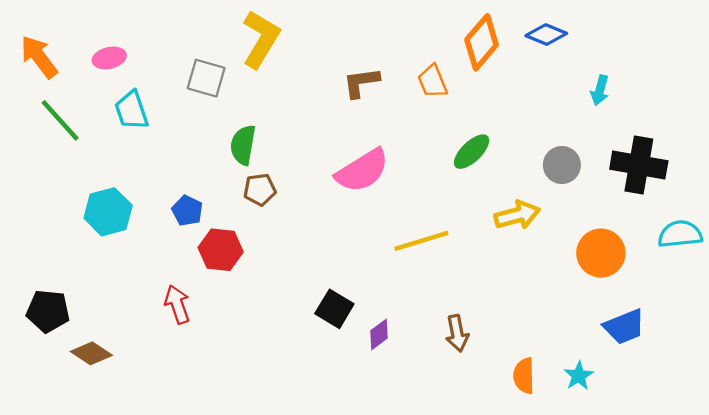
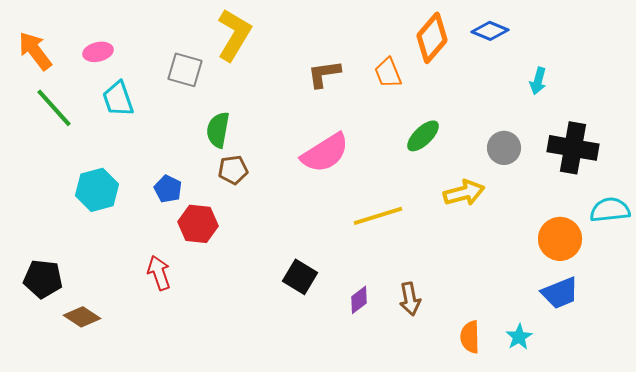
orange circle: (601, 253) -> (560, 239), moved
purple diamond: (379, 334) -> (359, 300), moved

